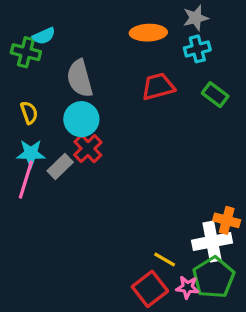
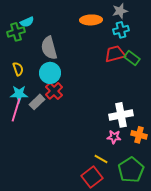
green cross: (26, 52) -> (16, 32), turned -30
red trapezoid: (158, 87) -> (115, 54), moved
white cross: (212, 242) -> (121, 115), moved
pink star: (187, 287) -> (114, 137), moved

